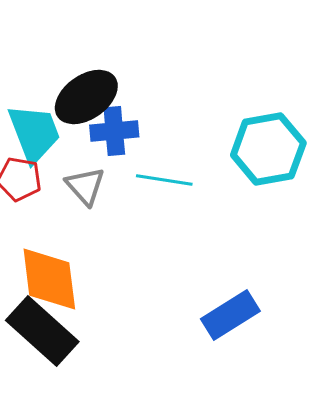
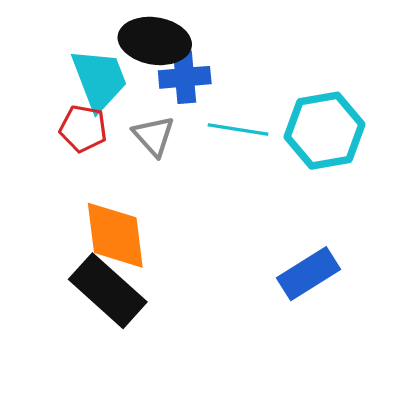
black ellipse: (86, 97) -> (155, 41), turned 44
cyan hexagon: (268, 149) -> (324, 131), moved

